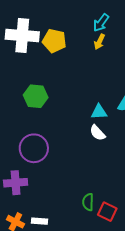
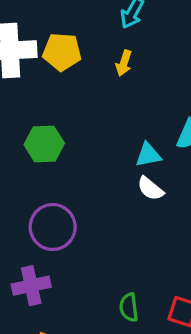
yellow arrow: (99, 42) -> (124, 63), moved
green semicircle: (88, 202) -> (129, 307), moved

